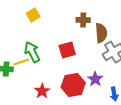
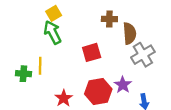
green arrow: (32, 52) -> (52, 32), moved
yellow line: (21, 62) -> (40, 66), turned -70

